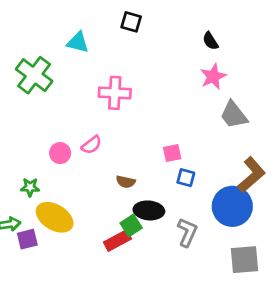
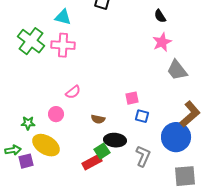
pink cross: (115, 93) -> (63, 45), moved
pink circle: (60, 153) -> (56, 114), moved

